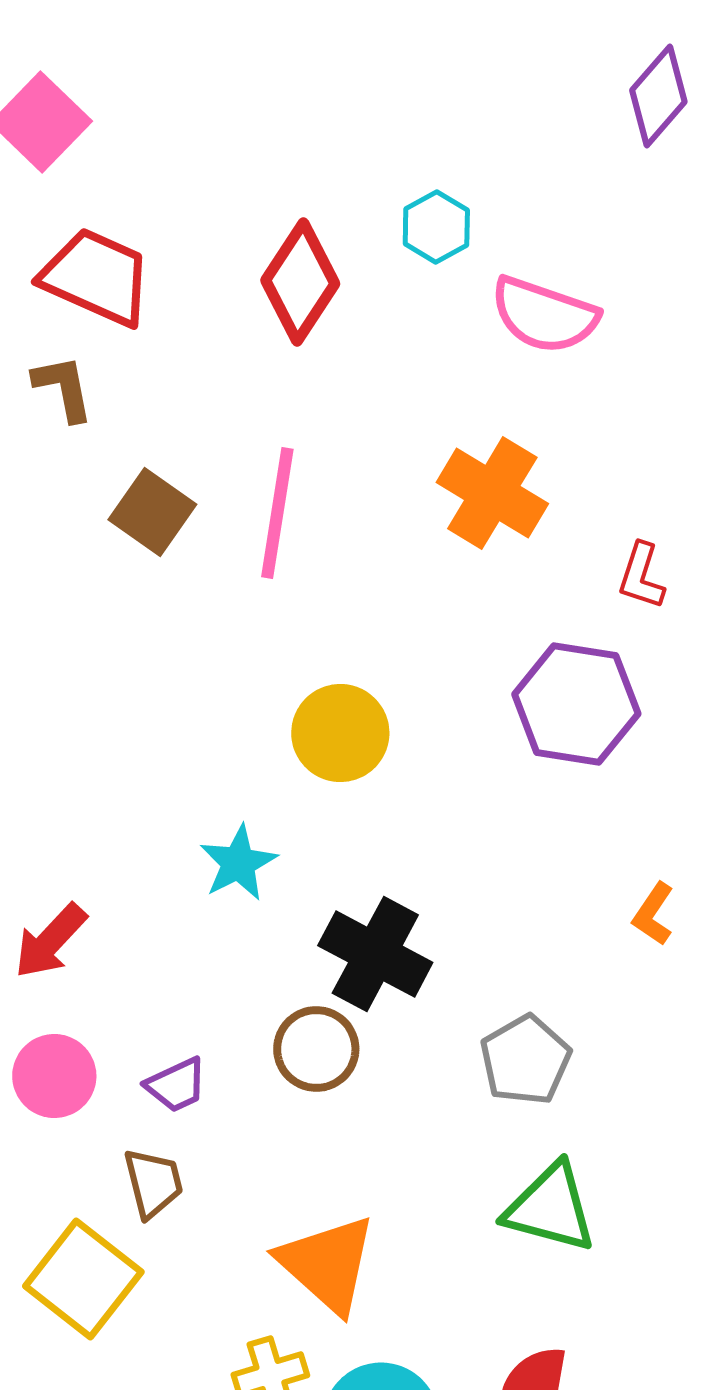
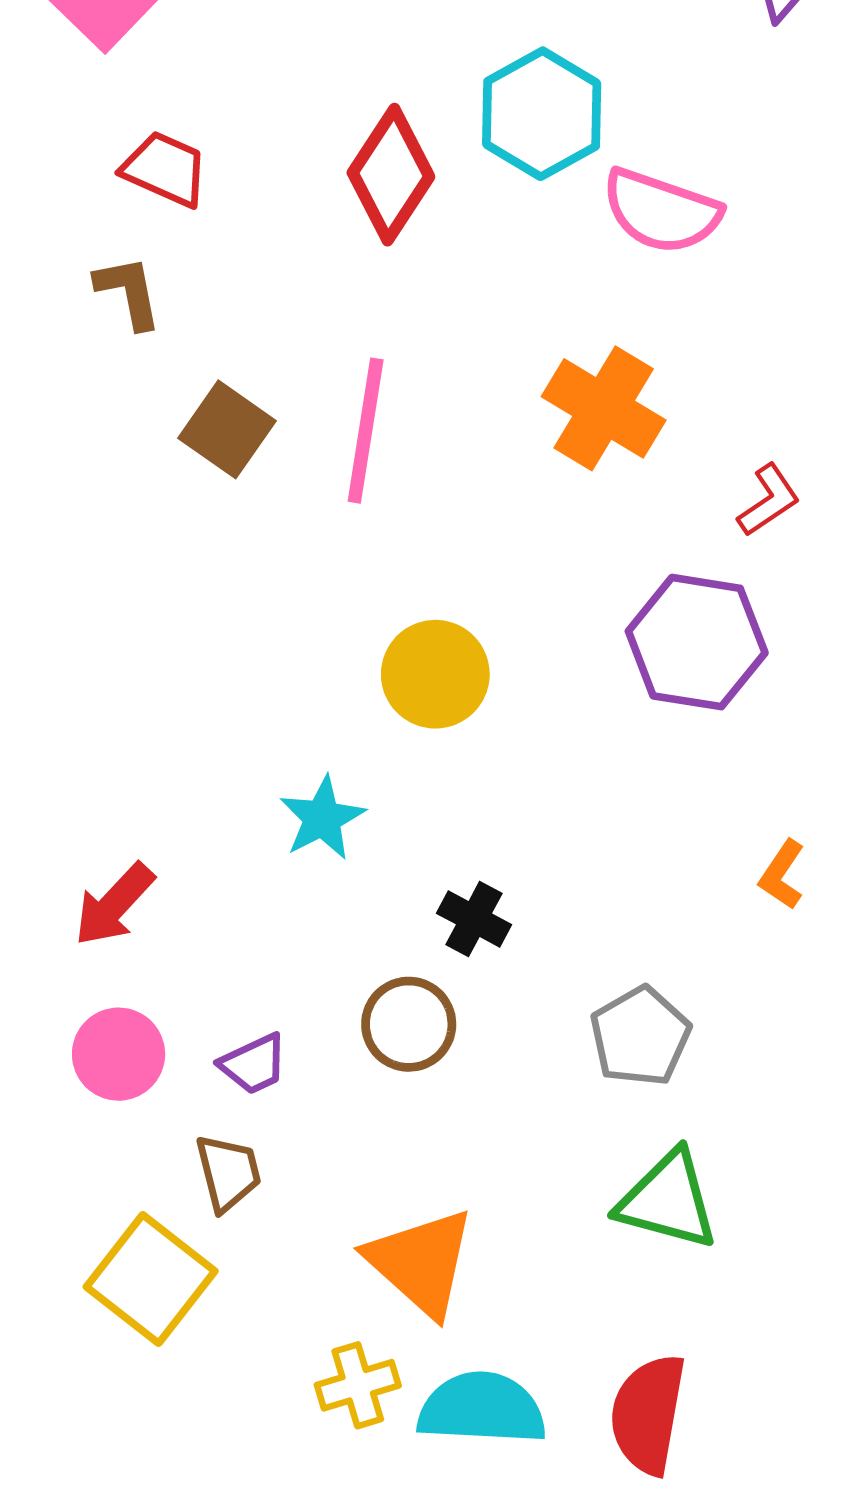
cyan hexagon: (436, 227) -> (542, 114), size x1.6
red trapezoid: (96, 277) -> (165, 169), size x0.7
red L-shape: (641, 576) -> (769, 500), turned -142
black cross: (375, 954) -> (474, 919), size x0.6

